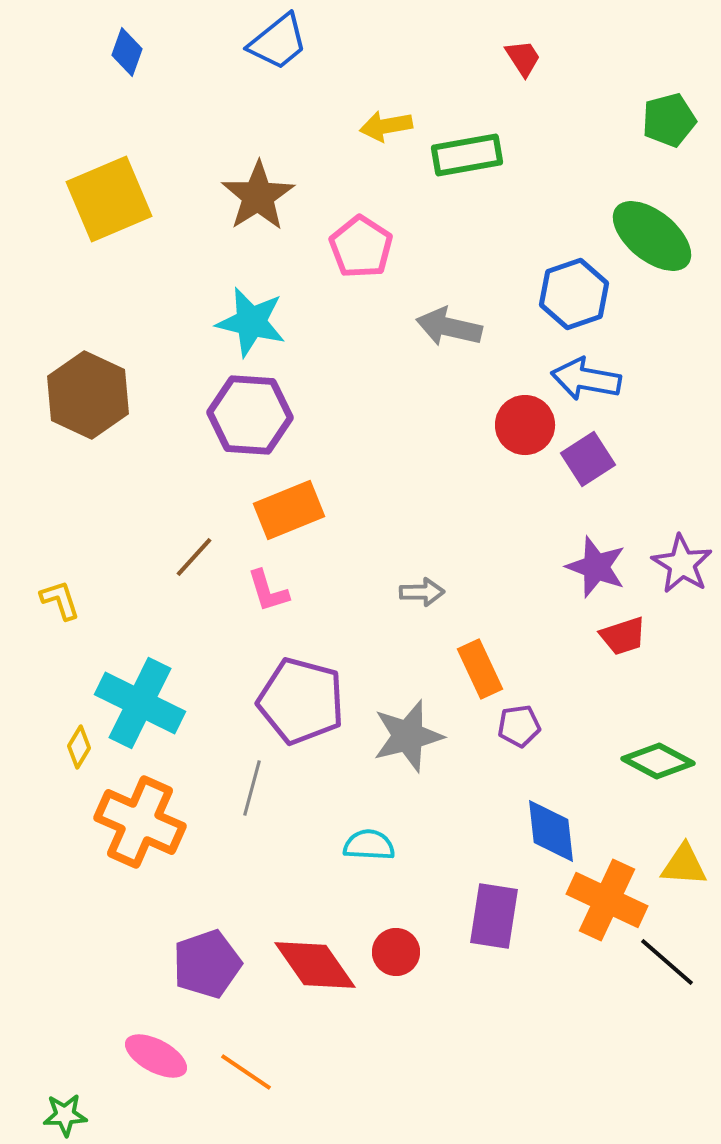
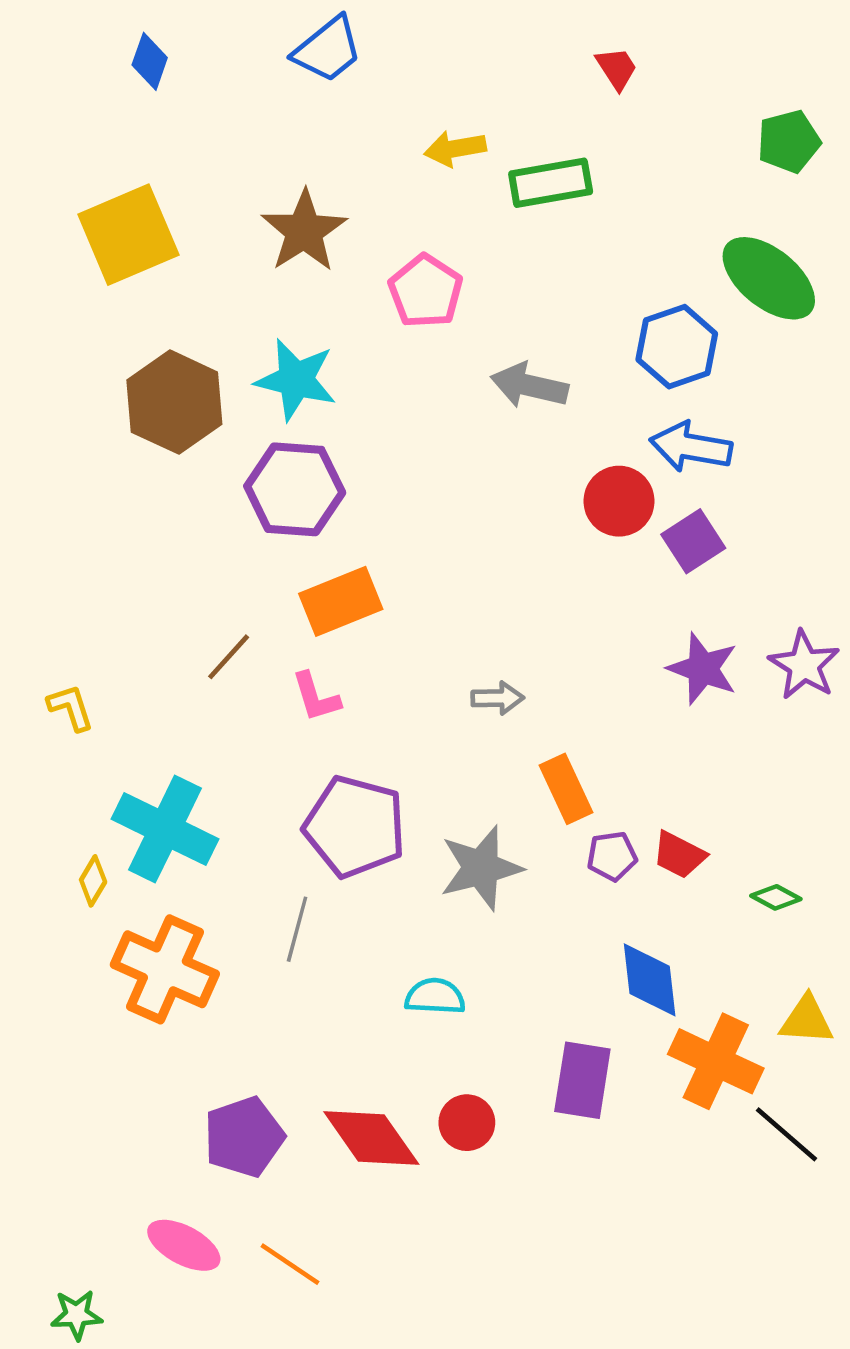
brown hexagon: (88, 395) -> (174, 402), moved
red trapezoid: (623, 636) -> (679, 855), moved, turned 45
green diamond: (658, 761) -> (776, 897), size x0.6

